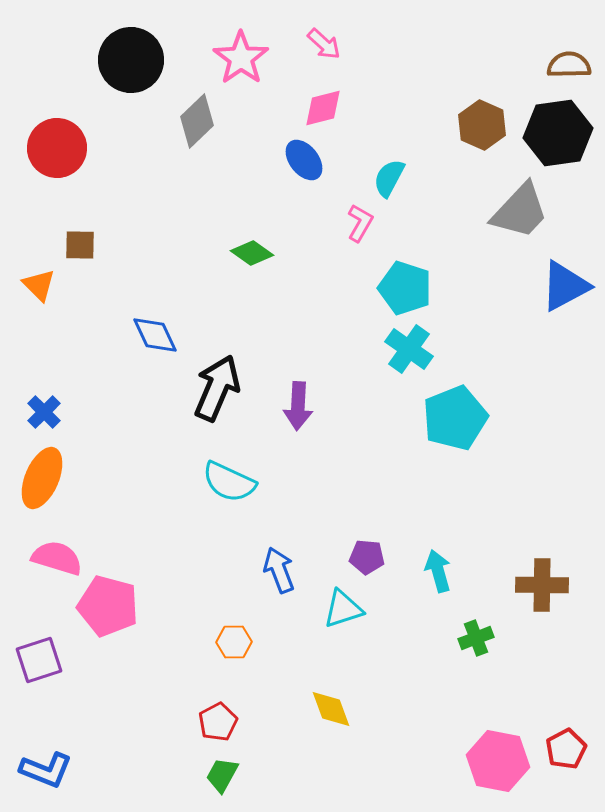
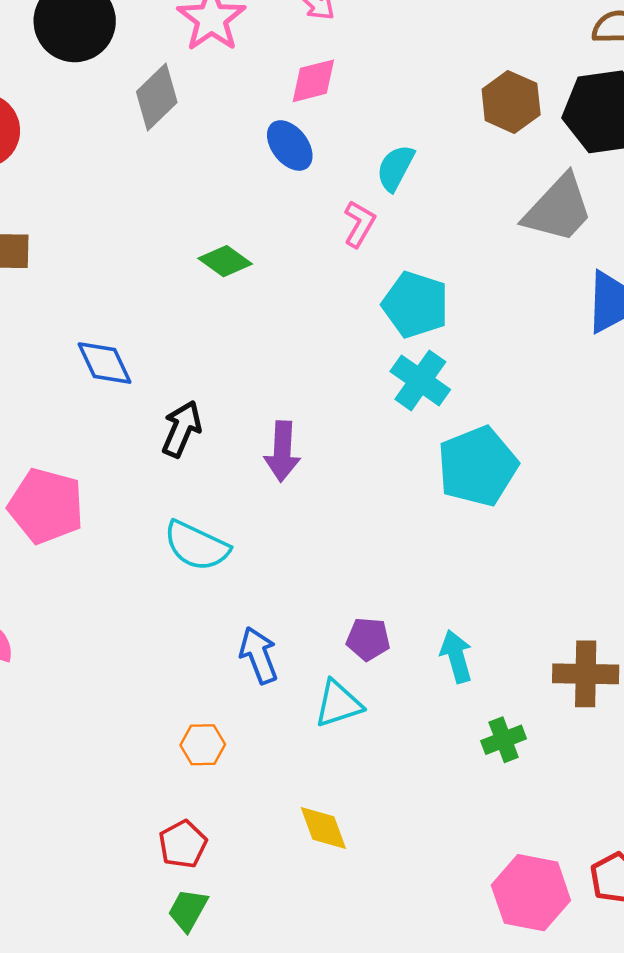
black arrow: (217, 388) -> (182, 429), size x0.7
pink pentagon: (108, 606) -> (46, 506), moved

